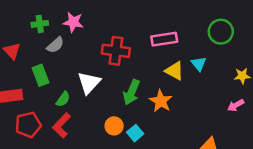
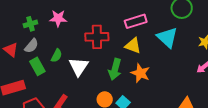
gray semicircle: (55, 45) -> (31, 46), moved
cyan triangle: (199, 64) -> (167, 37), size x1.6
yellow triangle: (174, 71) -> (133, 46), moved
green semicircle: (63, 99) -> (56, 56), moved

